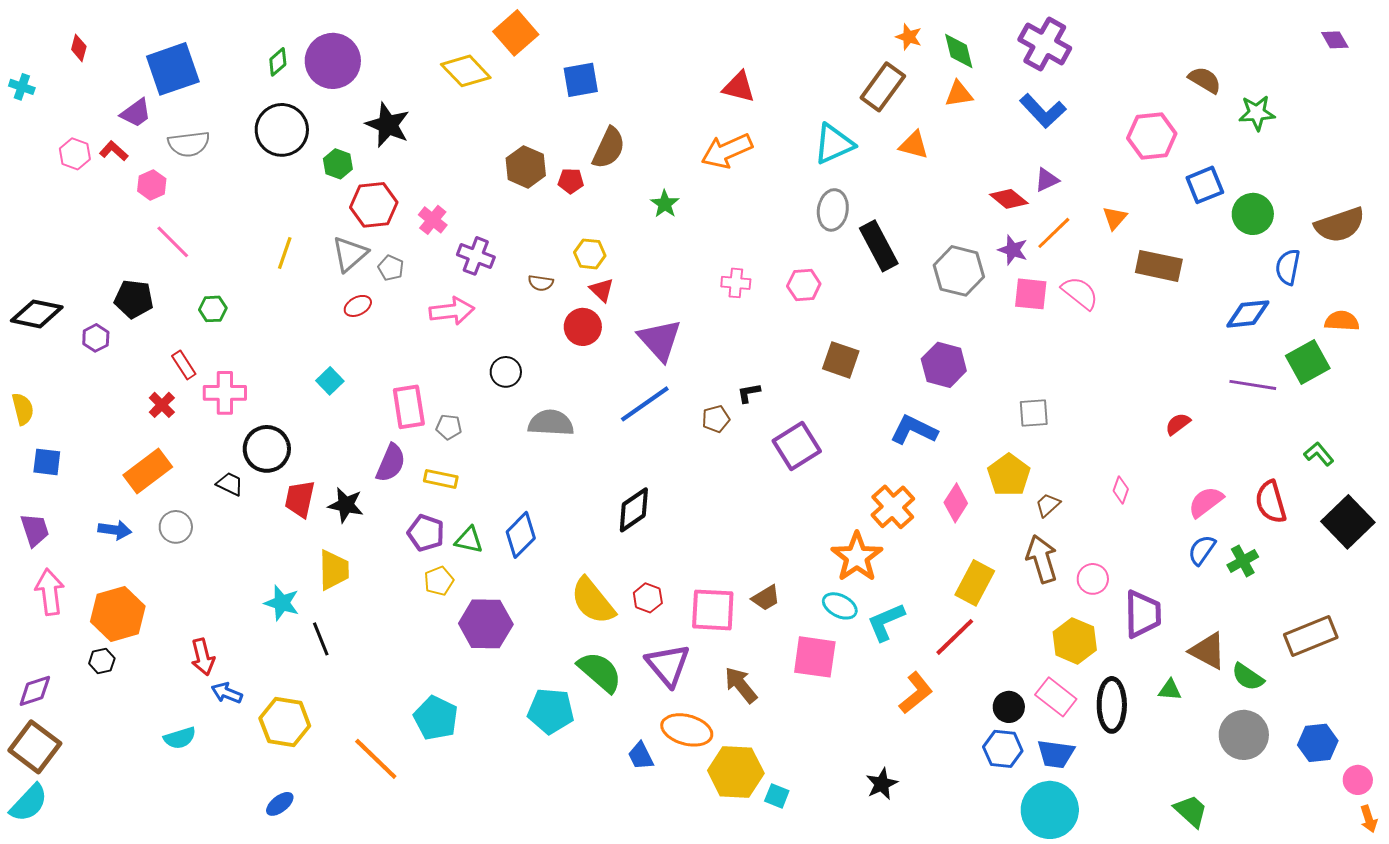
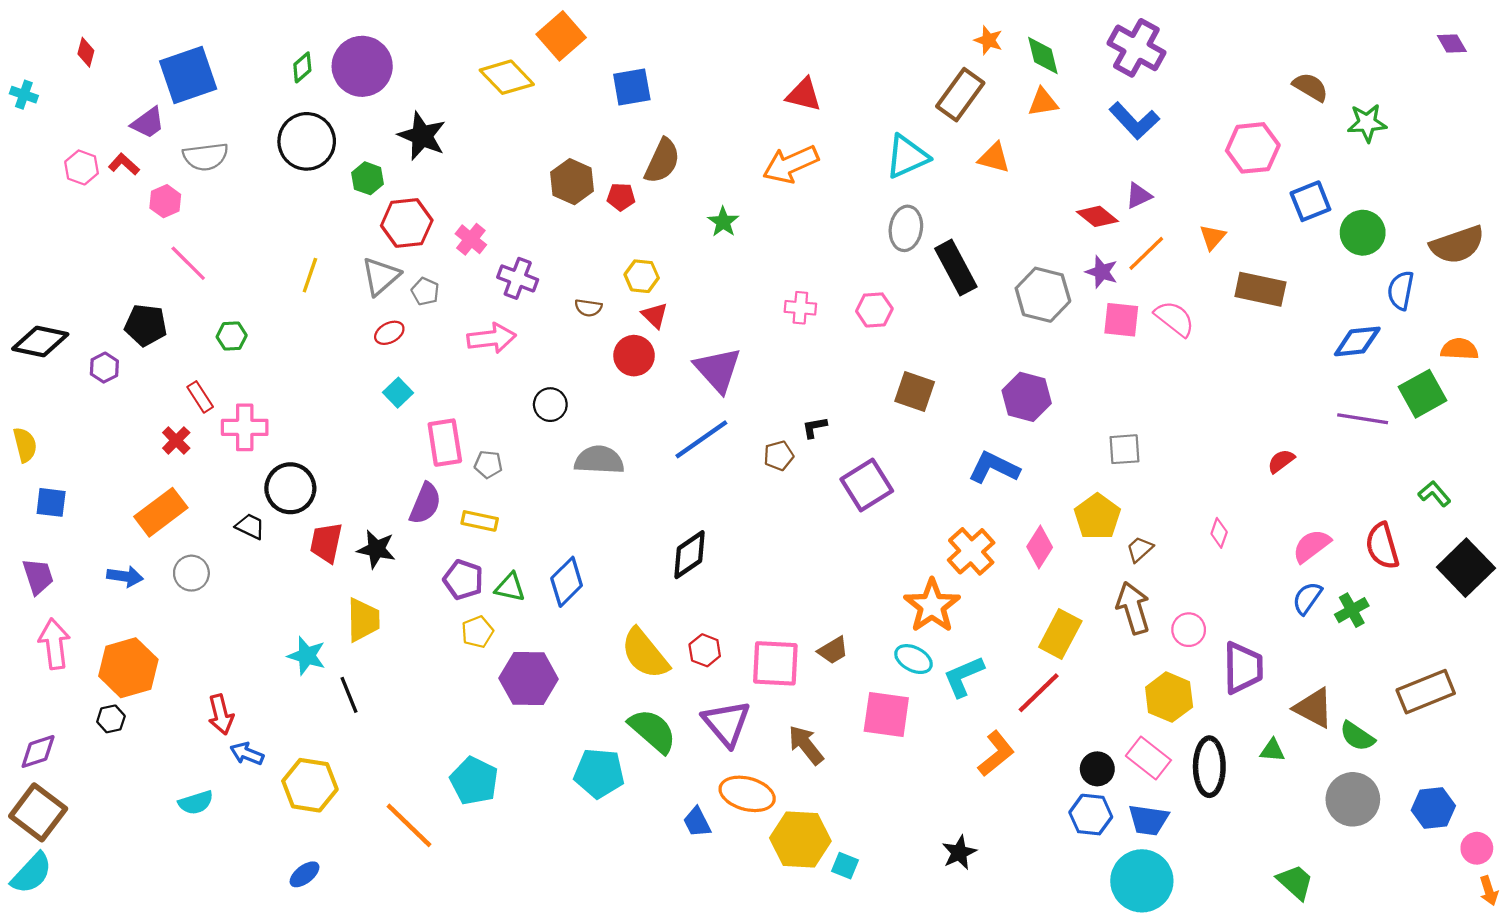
cyan square: (330, 381) -> (398, 393), moved

